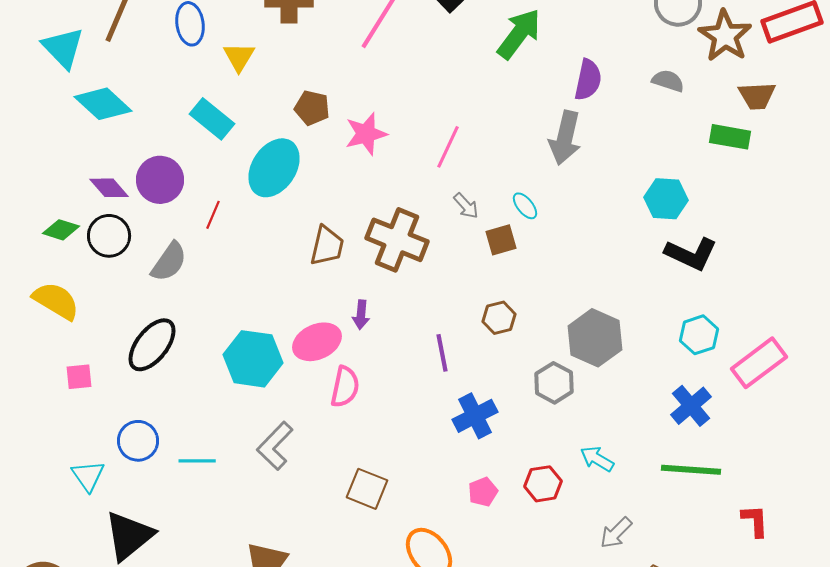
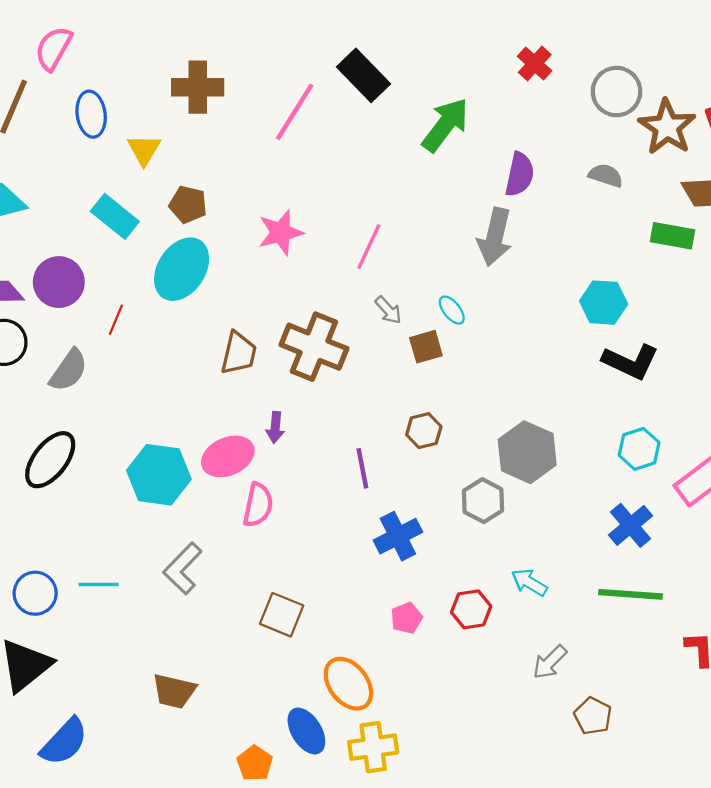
brown pentagon: (312, 108) -> (188, 205), moved
blue circle: (138, 441) -> (35, 593), moved

